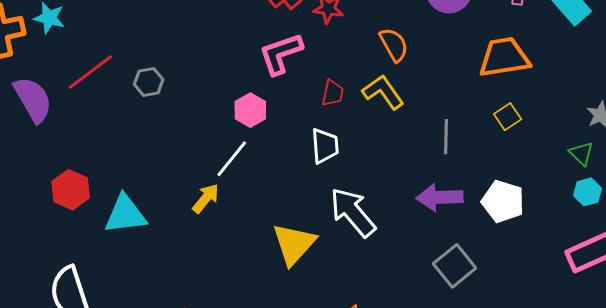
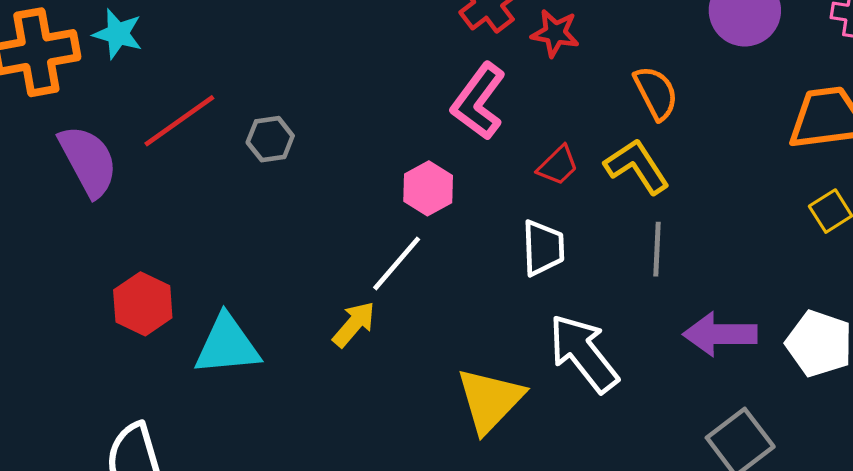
pink L-shape: (281, 54) -> (479, 101), turned -36
red trapezoid: (333, 93) -> (558, 165), turned 32
gray line: (446, 137) -> (657, 249), moved

